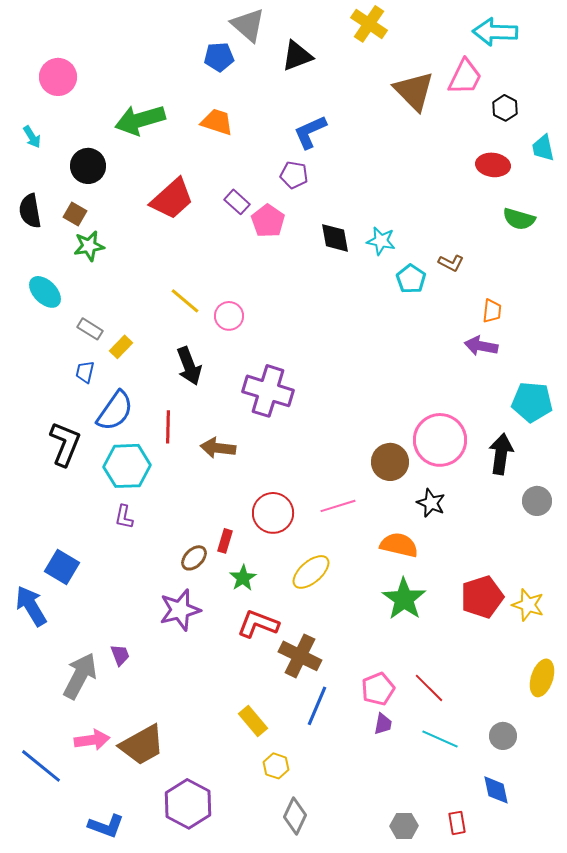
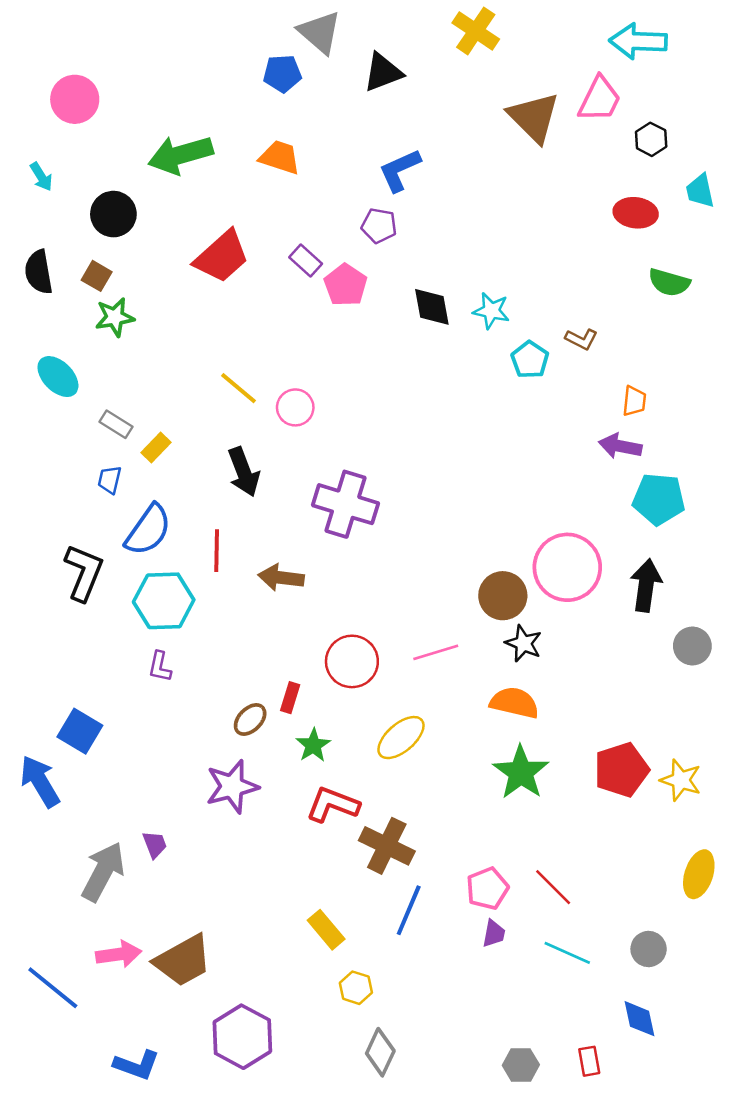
cyan pentagon: (532, 402) -> (659, 499), moved
black star: (431, 503) -> (523, 643), moved

